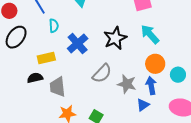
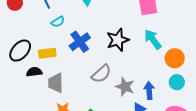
cyan semicircle: (54, 26) -> (58, 22), turned 56
black ellipse: (16, 37) -> (20, 51), moved
orange circle: (155, 64) -> (175, 58), moved

